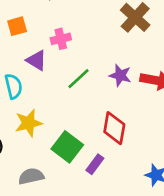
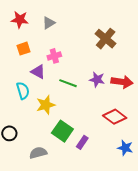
green line: (78, 79) -> (68, 83), turned 66
yellow star: (29, 123) -> (46, 105), moved
red diamond: (114, 128) -> (115, 117), moved, turned -60

